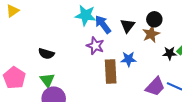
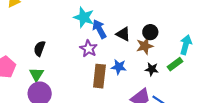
black triangle: (128, 26) -> (123, 34), turned -49
black star: (170, 53) -> (152, 69), moved
black semicircle: (46, 54) -> (40, 49), turned 84

